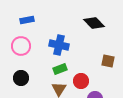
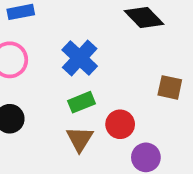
blue cross: (59, 45) -> (80, 58), turned 30

